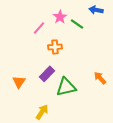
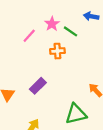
orange cross: (55, 47) -> (57, 51), moved
green triangle: (66, 87) -> (76, 114), moved

